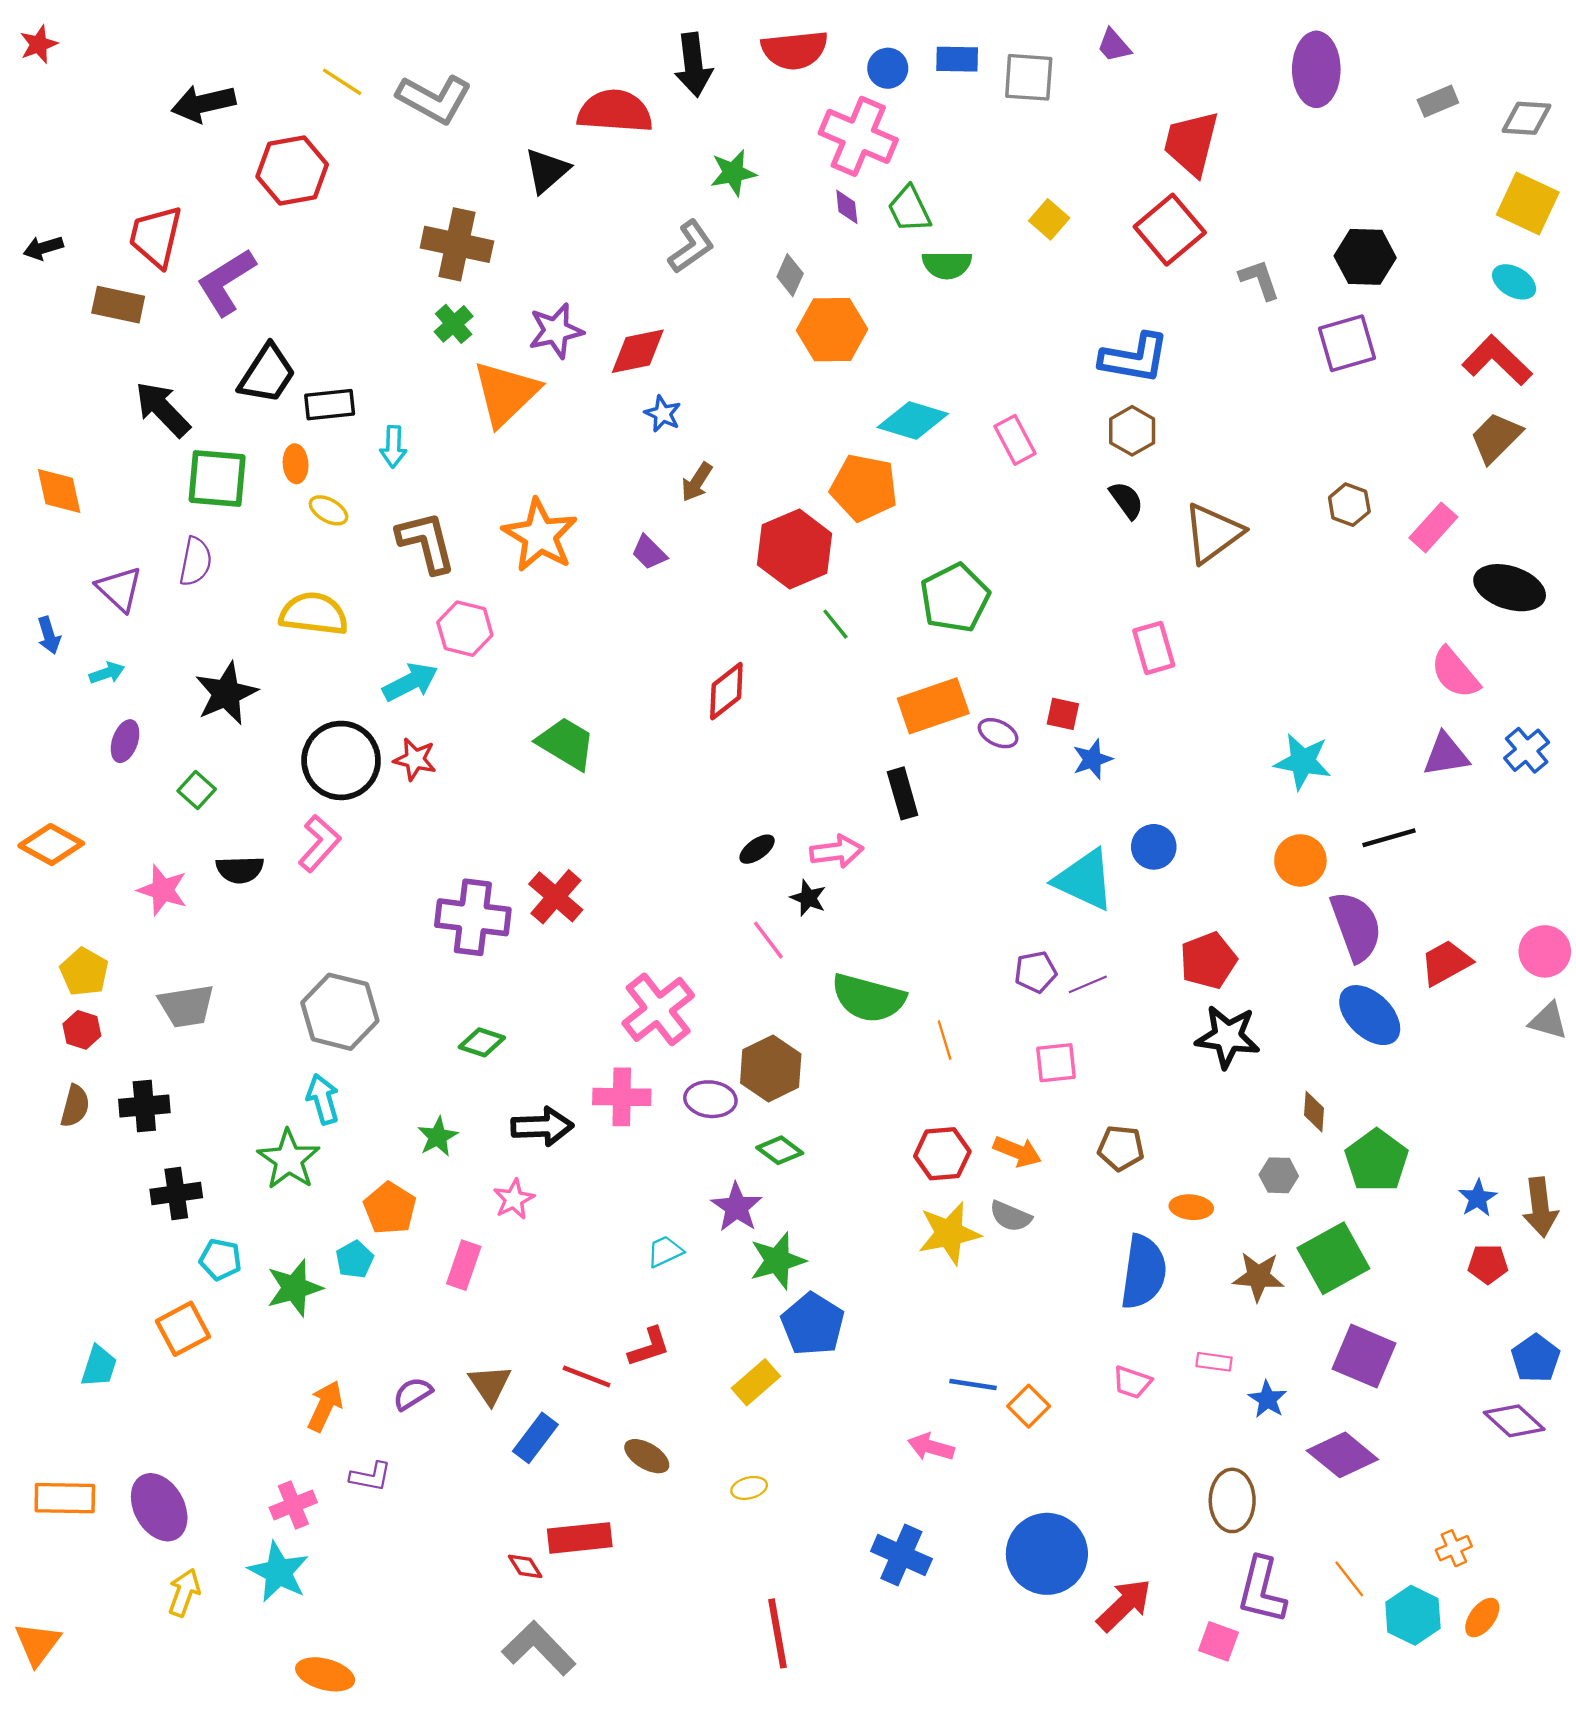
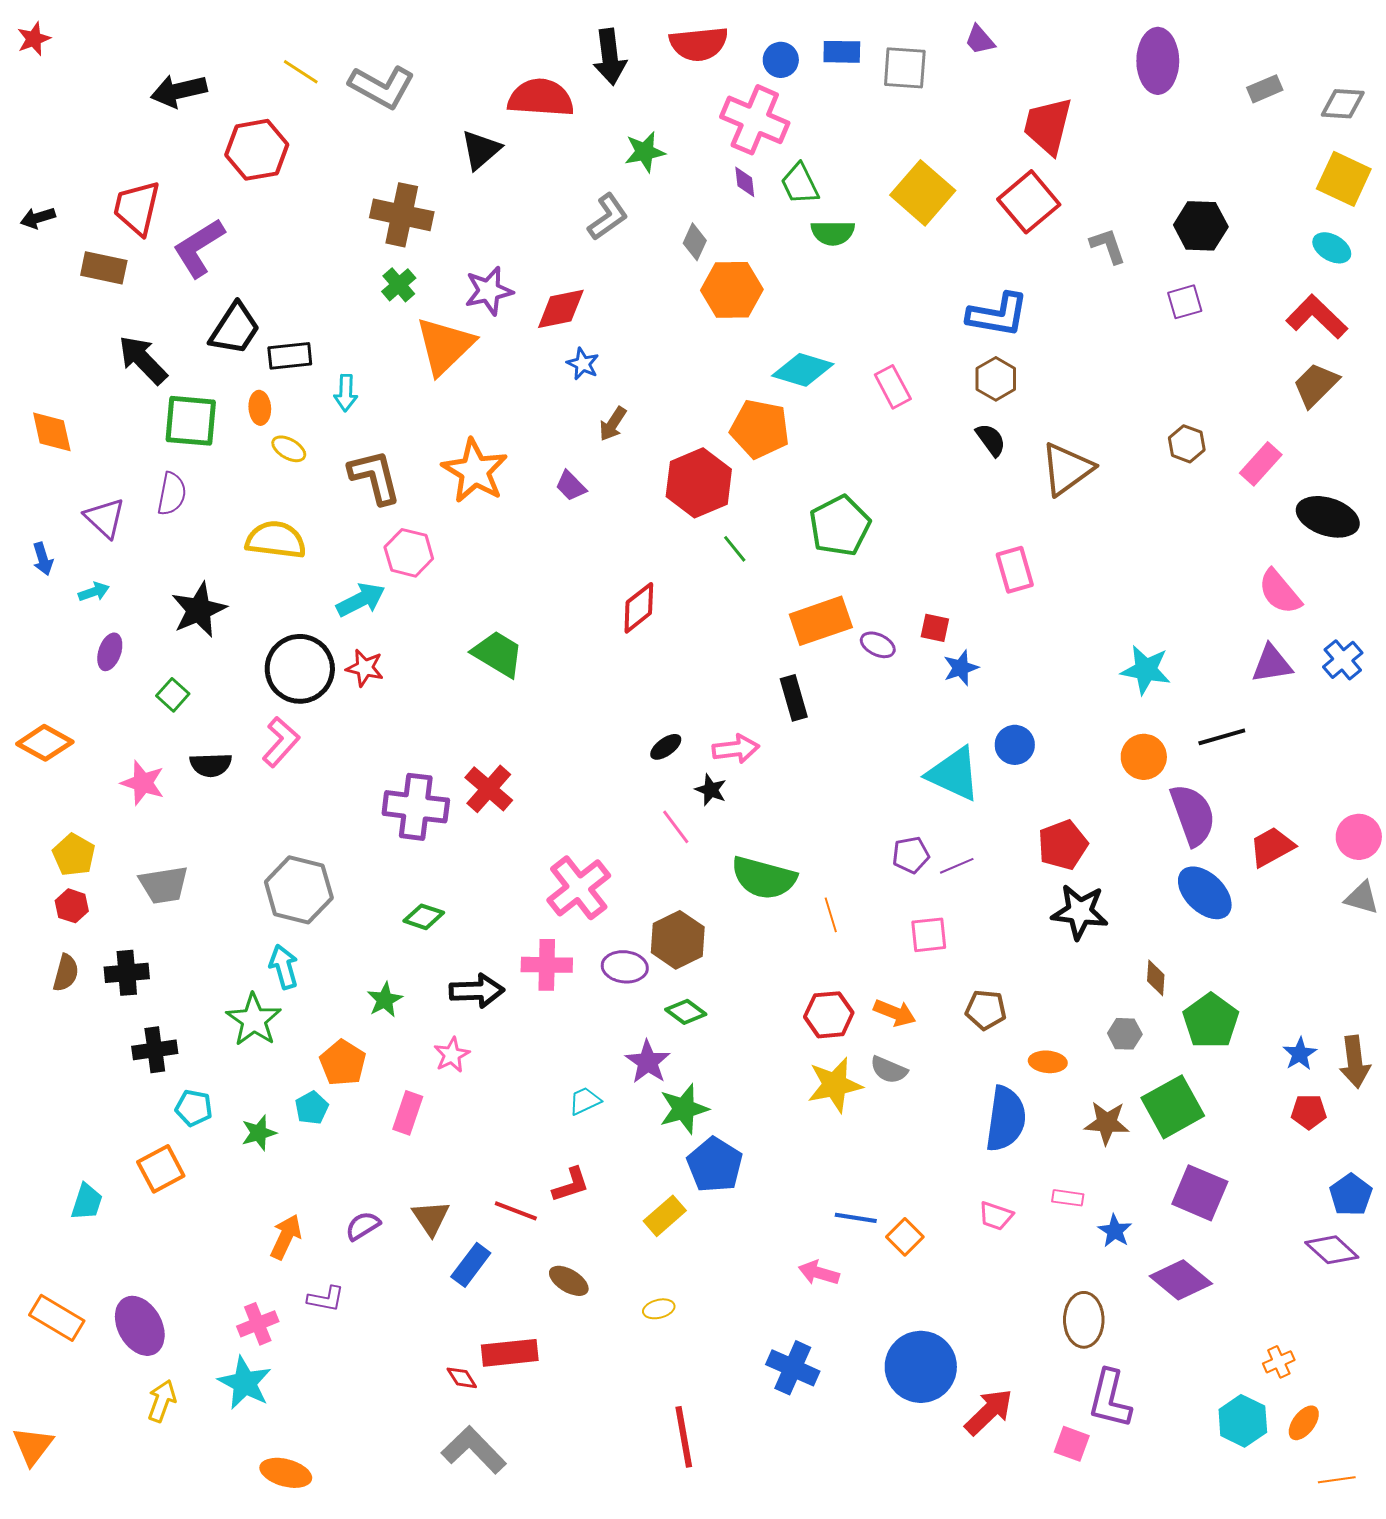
yellow square: (1049, 219) -> (923, 193), size x1.8
purple square: (1347, 343) -> (1185, 302), size x0.7
green star: (294, 1288) -> (259, 1133), size x0.7
orange rectangle: (65, 1498) -> (57, 1318), turned 30
orange line: (1349, 1579) -> (1337, 1480), moved, turned -60

